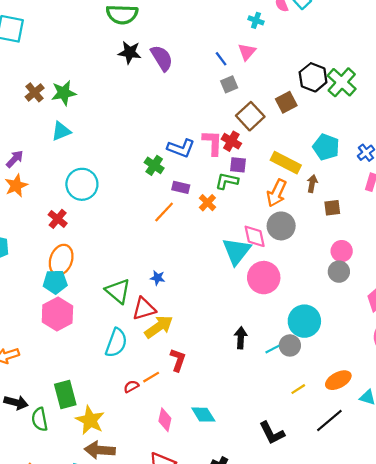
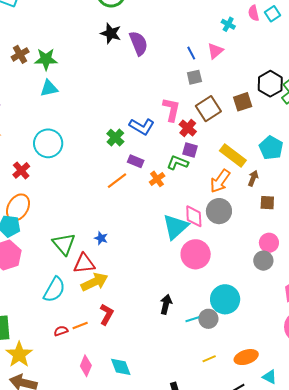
cyan triangle: (61, 131) -> (49, 88), moved
pink L-shape: (213, 143) -> (171, 109), moved

